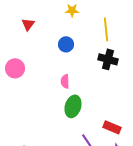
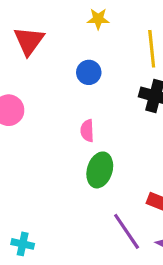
red triangle: (28, 24) -> (29, 41), size x1.5

